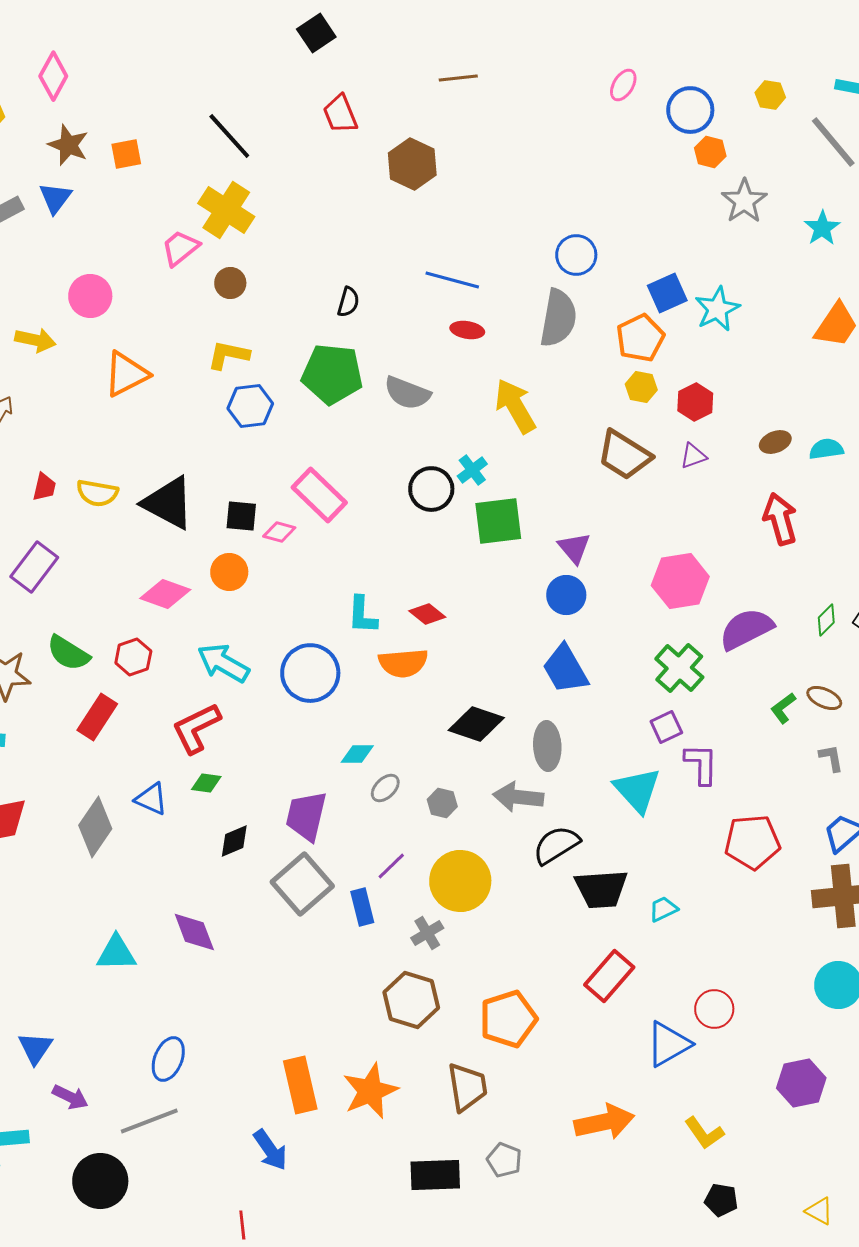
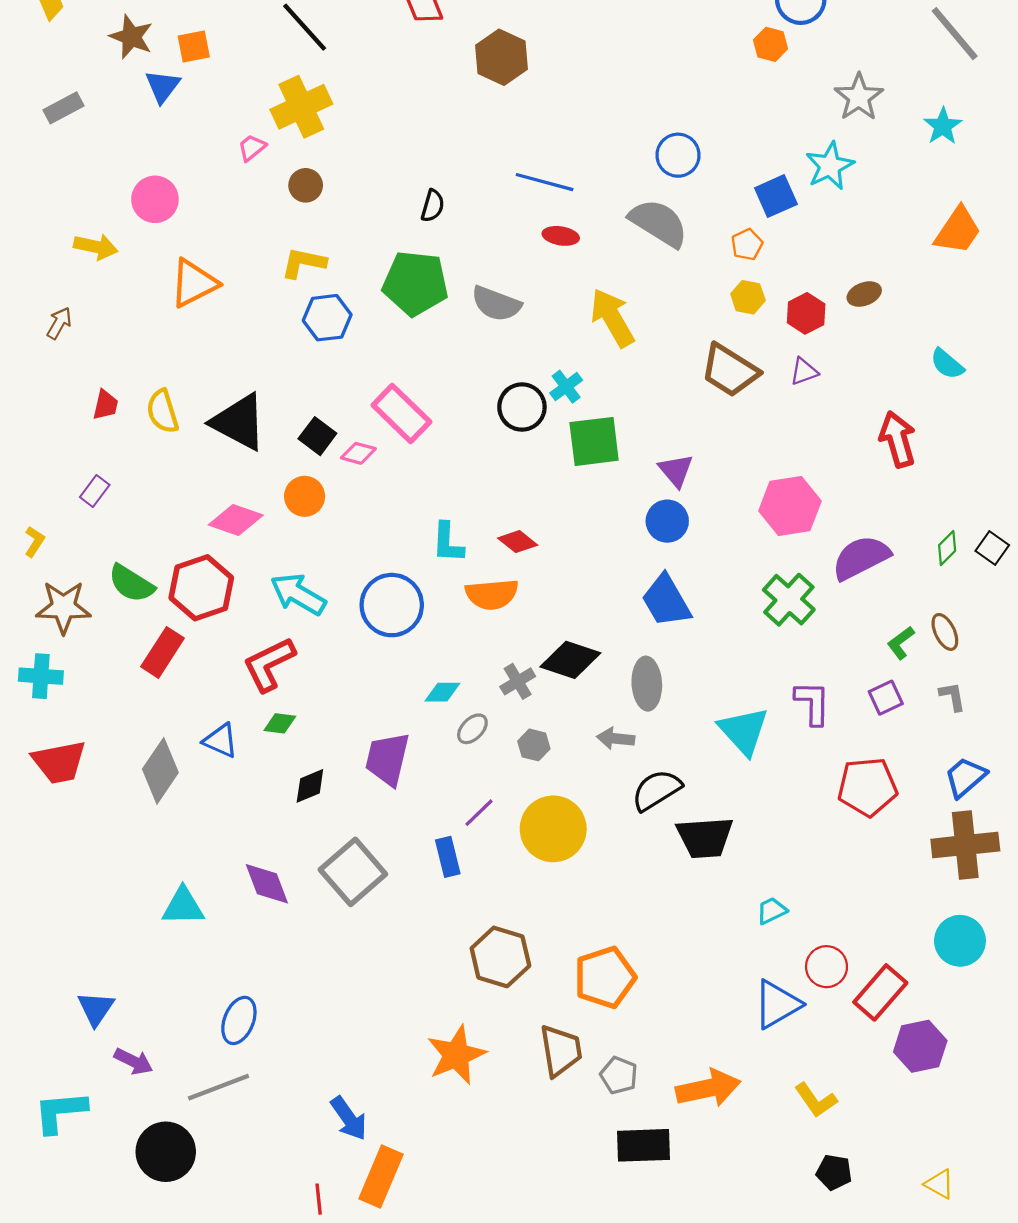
orange hexagon: (710, 152) -> (771, 44), moved
blue triangle: (55, 198) -> (163, 86), moved
yellow cross: (226, 210) -> (301, 107), turned 32
pink trapezoid: (180, 248) -> (252, 148), size x0.7
cyan star: (717, 309) -> (830, 166), moved
gray semicircle: (558, 318) -> (659, 223), turned -68
orange pentagon: (640, 338) -> (747, 245), size x0.6
brown ellipse: (775, 442) -> (864, 294), moved
cyan semicircle: (826, 449) -> (947, 364), turned -132
yellow semicircle: (97, 493) -> (163, 411), turned 63
black square: (241, 516) -> (317, 436), turned 32
purple rectangle: (34, 567) -> (95, 491), size x0.6
red hexagon: (133, 657) -> (201, 588), size x1.6
brown ellipse: (824, 698) -> (945, 632), turned 40
purple square: (666, 727) -> (886, 698), moved
gray arrow: (518, 797) -> (616, 738), size x0.7
gray square: (302, 884) -> (353, 872), moved
cyan trapezoid: (663, 909) -> (772, 911), moved
gray cross: (427, 933) -> (518, 681), moved
red rectangle: (609, 976) -> (880, 992), moved
orange rectangle: (300, 1085) -> (381, 1176), moved, turned 36
gray pentagon: (504, 1160) -> (619, 1075), moved
black rectangle: (435, 1175) -> (644, 1145), moved

